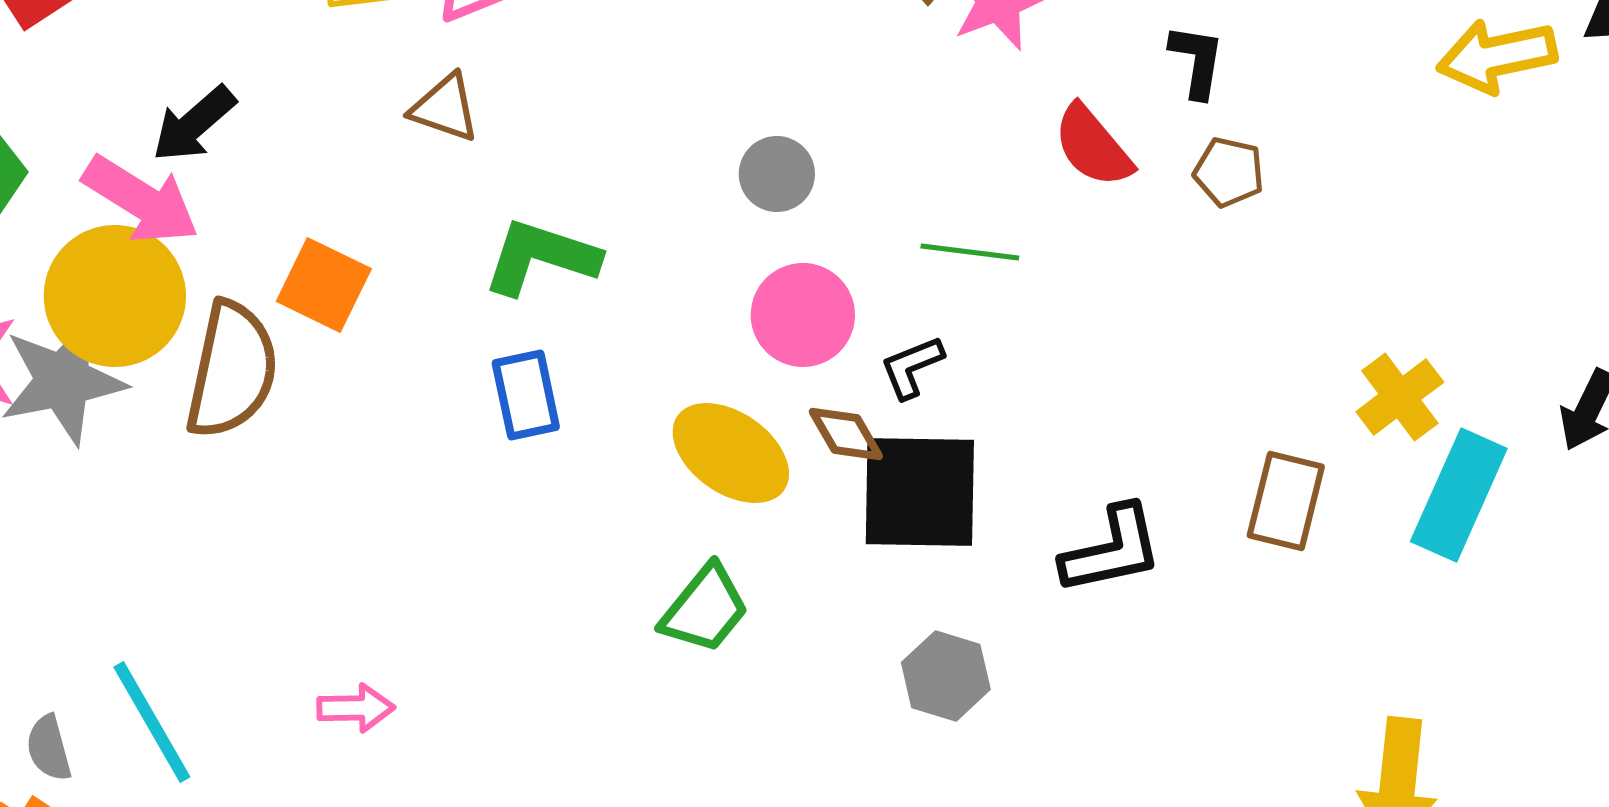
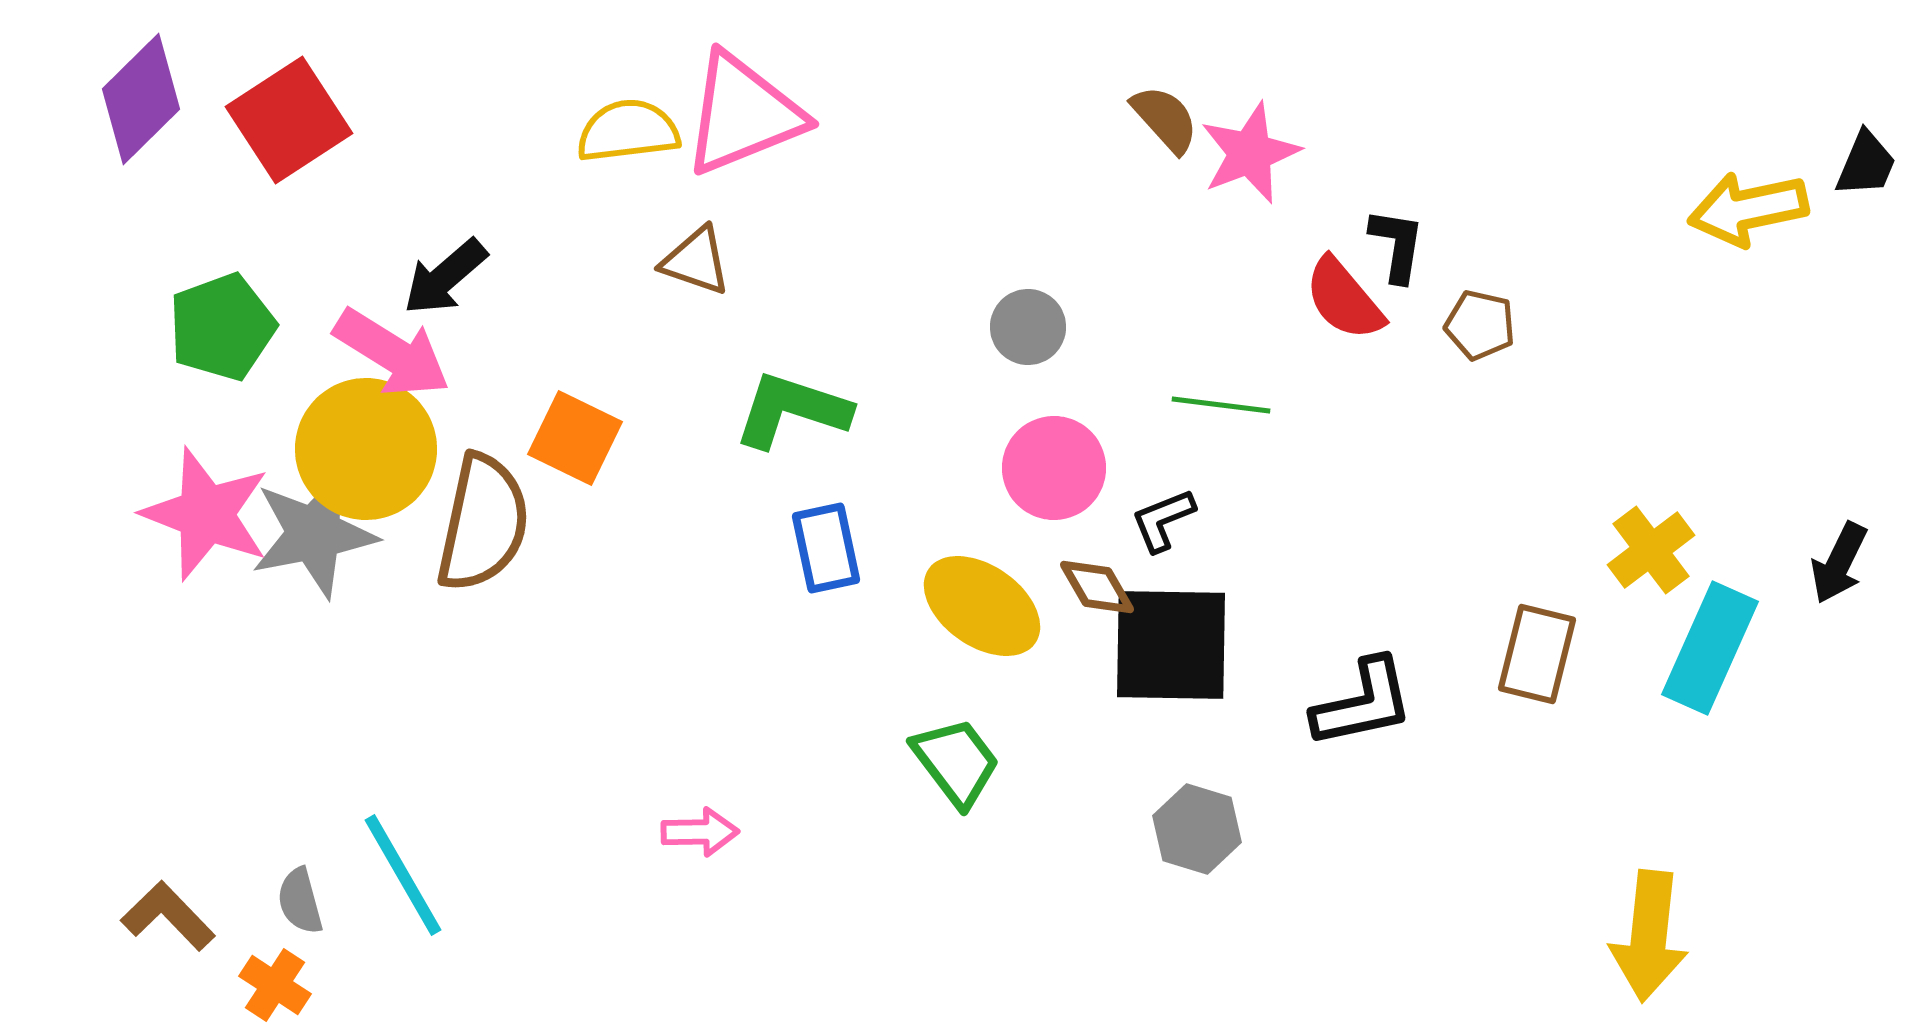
black L-shape: (1197, 61) -> (1397, 245), moved
blue rectangle: (526, 395) -> (826, 548), moved
green trapezoid: (705, 609) -> (956, 762), turned -76
pink arrow: (356, 708) -> (700, 832), moved

